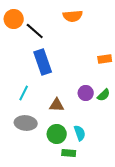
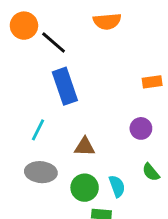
purple circle: (86, 93) -> (141, 128), moved
green semicircle: (104, 95) -> (151, 172), moved, turned 96

